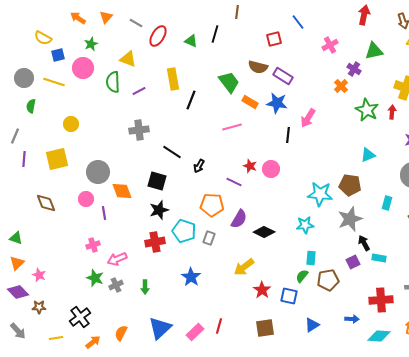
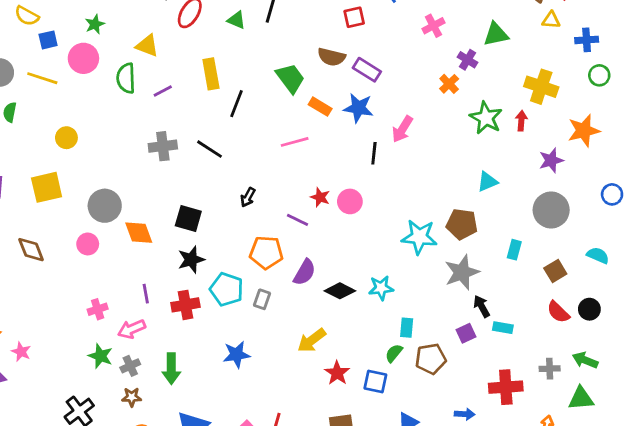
black line: (172, 152) -> (210, 149), moved
purple line: (104, 213) -> (146, 294), moved
cyan star: (305, 225) -> (381, 288), moved
blue star: (191, 277) -> (237, 355), turned 30
green arrow: (145, 287) -> (171, 369), size x1.5
brown star: (39, 307) -> (132, 397), moved

